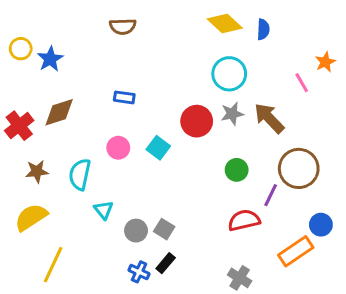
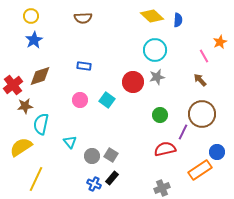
yellow circle: (21, 49) -> (31, 16), moved
brown arrow: (269, 118) -> (200, 80), moved, size x0.6
brown star: (37, 171) -> (25, 106), moved
cyan semicircle: (80, 174) -> (41, 124), moved
gray cross: (240, 278) -> (162, 188), turned 35

